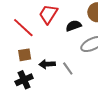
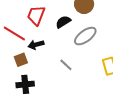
black arrow: (47, 64) -> (36, 45), moved
black cross: (24, 80) -> (25, 84), turned 30

